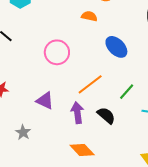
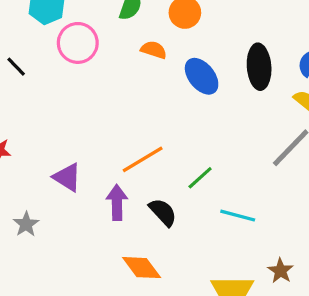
blue ellipse: (116, 47) -> (202, 76), moved
pink circle: (57, 52) -> (78, 43), moved
orange diamond: (82, 150) -> (142, 268), moved

